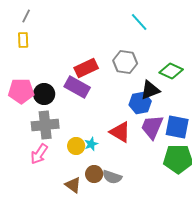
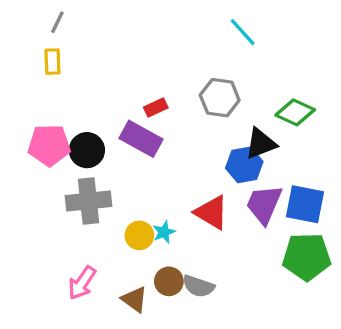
red rectangle: (86, 68) -> (156, 108), size x0.6
pink arrow: (39, 154) -> (82, 283), moved

